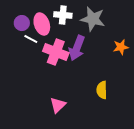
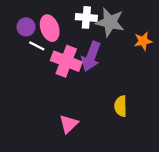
white cross: (63, 15) -> (86, 17), moved
orange star: (121, 47) -> (143, 41), moved

